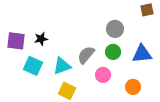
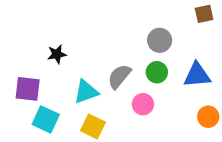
purple square: (16, 41) -> (28, 89), moved
cyan square: (33, 66) -> (46, 119), moved
orange circle: (133, 87) -> (208, 117), moved

